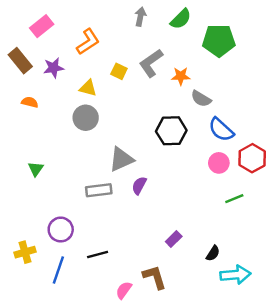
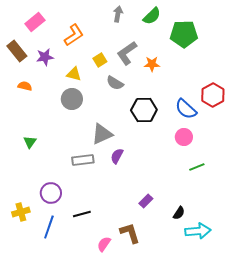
yellow square: (119, 71) -> (100, 60), turned 32
gray semicircle: (201, 99) -> (115, 83), moved
red hexagon: (252, 158) -> (213, 95), moved

